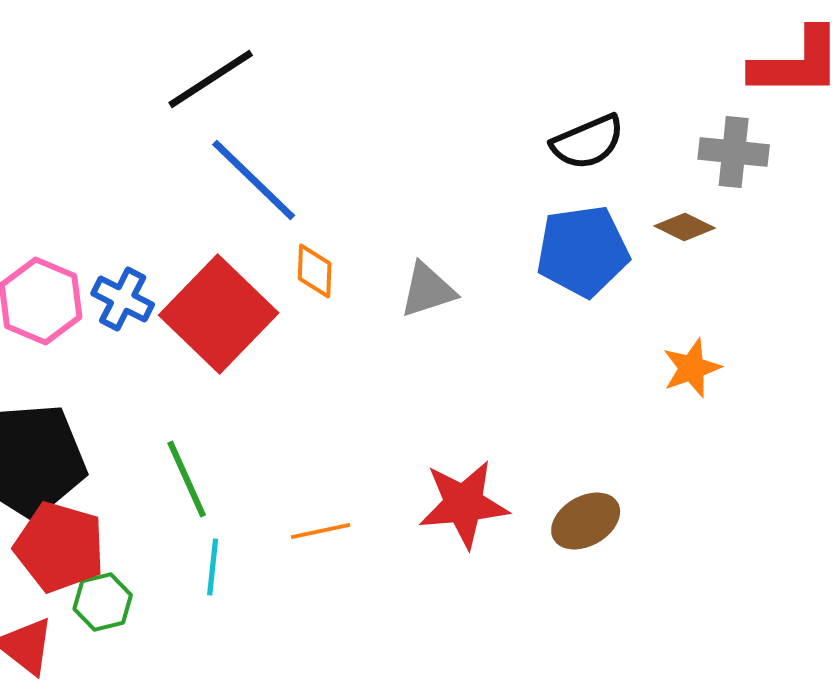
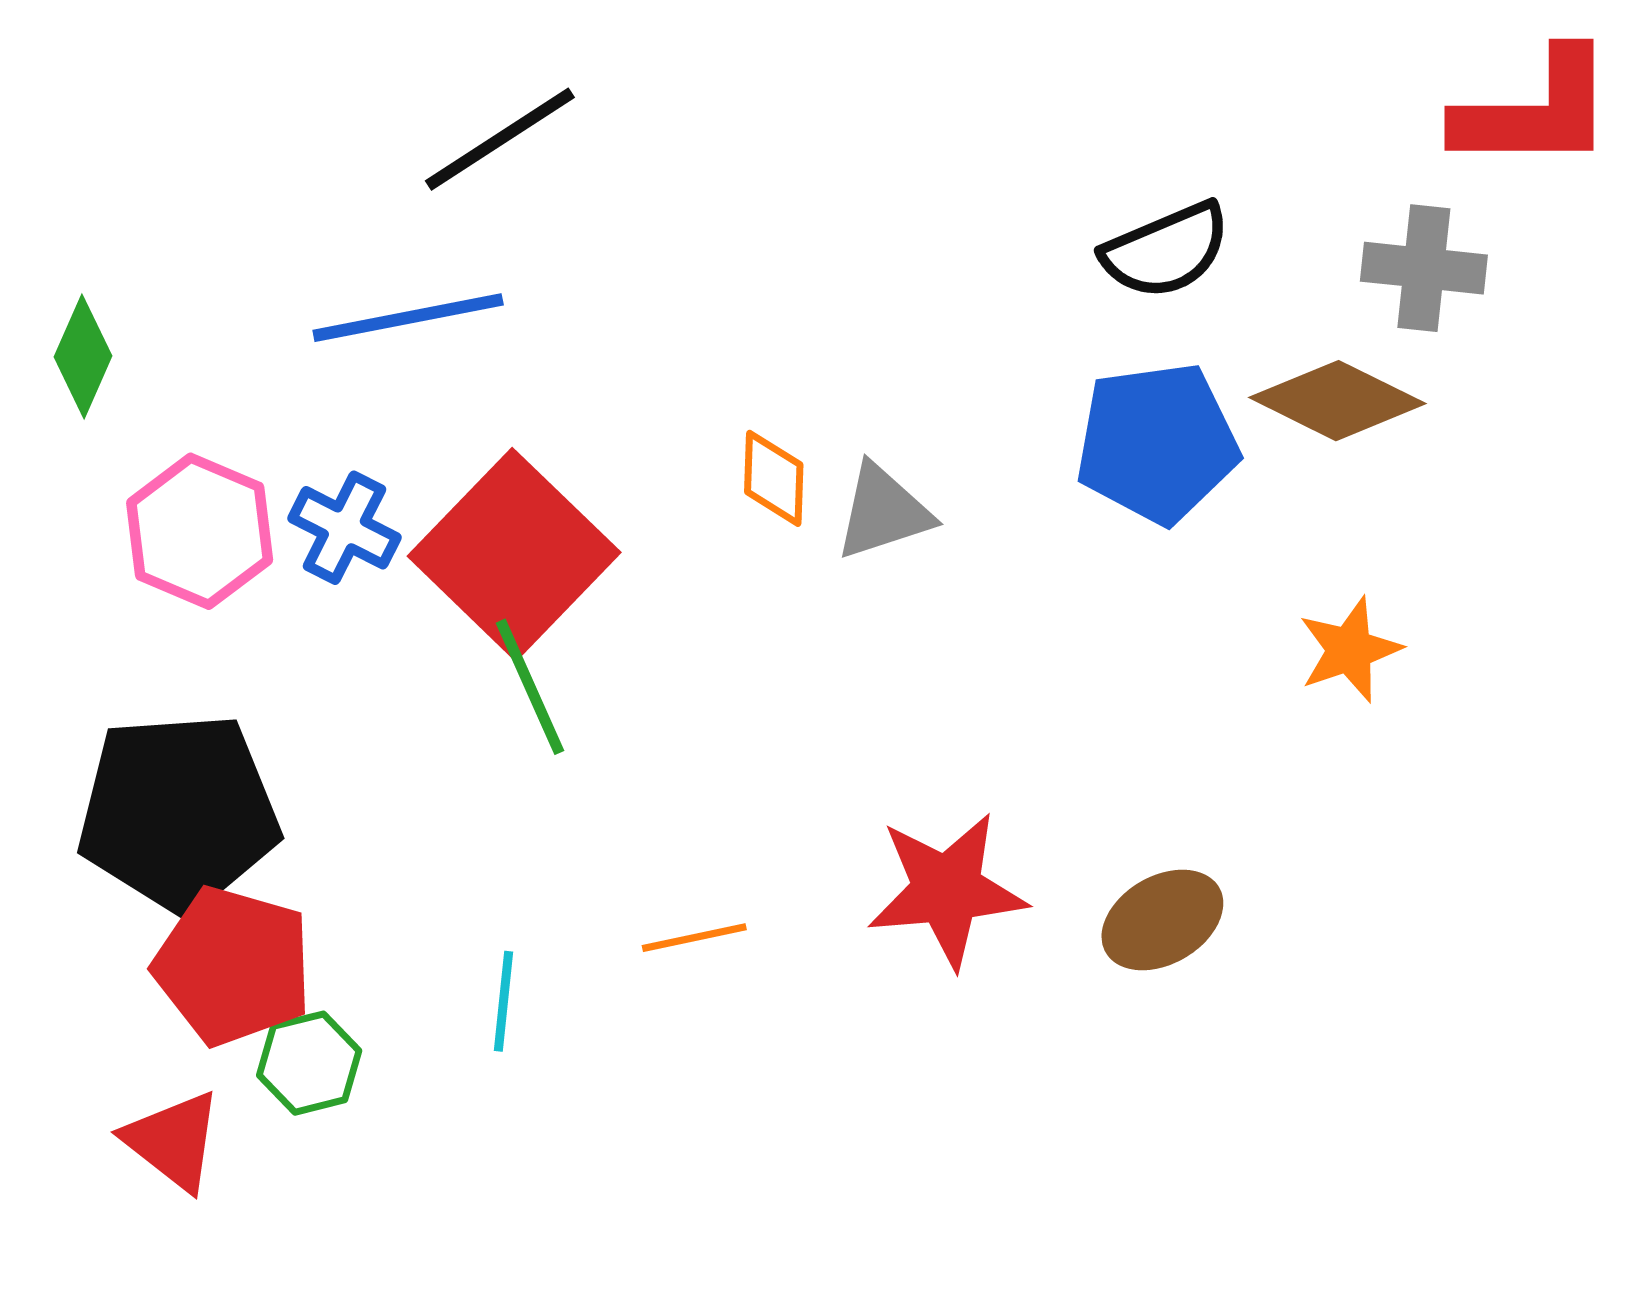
blue line: (254, 180) -> (408, 318), moved, turned -55
brown diamond: (685, 227) -> (1337, 401), size x1.6
orange diamond: (315, 271) -> (774, 478), moved
green line: (187, 479) -> (530, 687), moved

